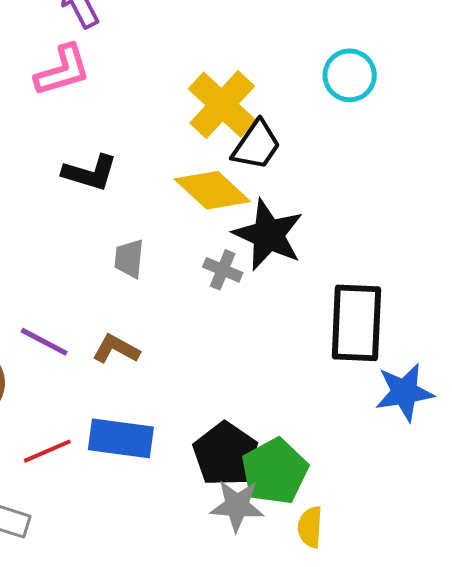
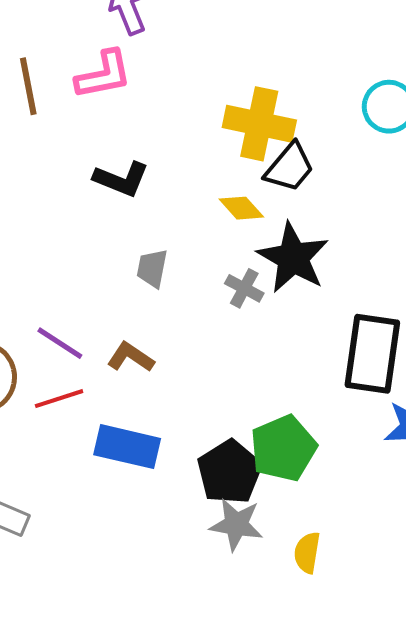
yellow cross: (222, 105) -> (259, 124), turned -36
yellow diamond: (212, 190) -> (241, 208), size x0.6
red line: (47, 451) -> (59, 399), moved
green pentagon: (275, 471) -> (283, 448), moved

